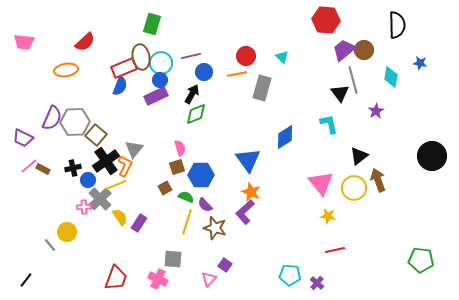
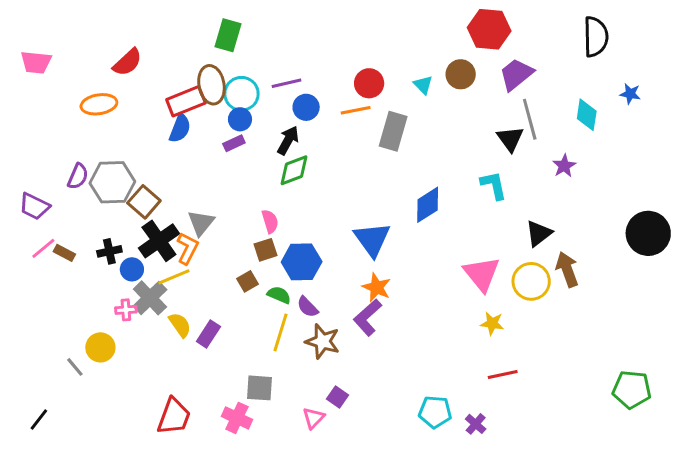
brown circle: (364, 50) -> (461, 74), moved
purple rectangle: (156, 96) -> (234, 143), size x0.6
purple semicircle: (52, 118) -> (78, 176), size x0.7

